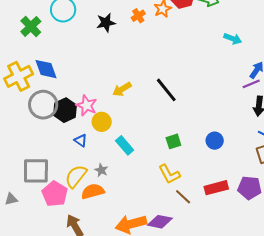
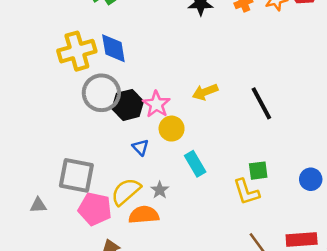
yellow L-shape: (169, 174) -> (246, 192), moved
pink pentagon: (55, 194) -> (95, 209), turned -30

